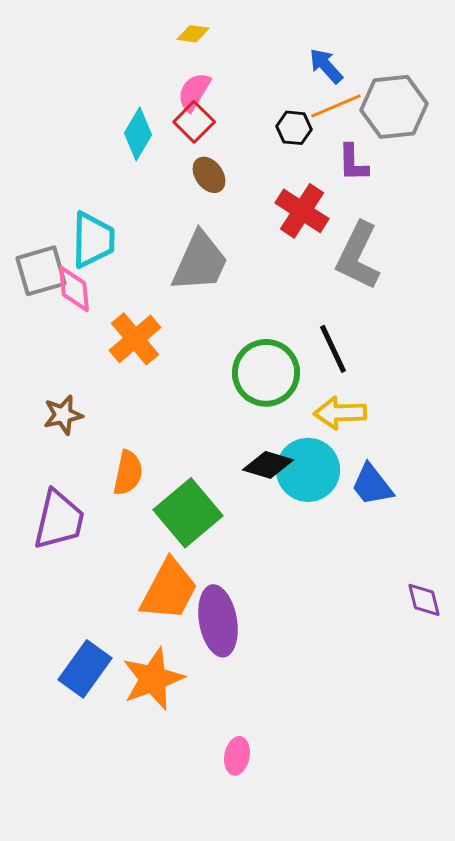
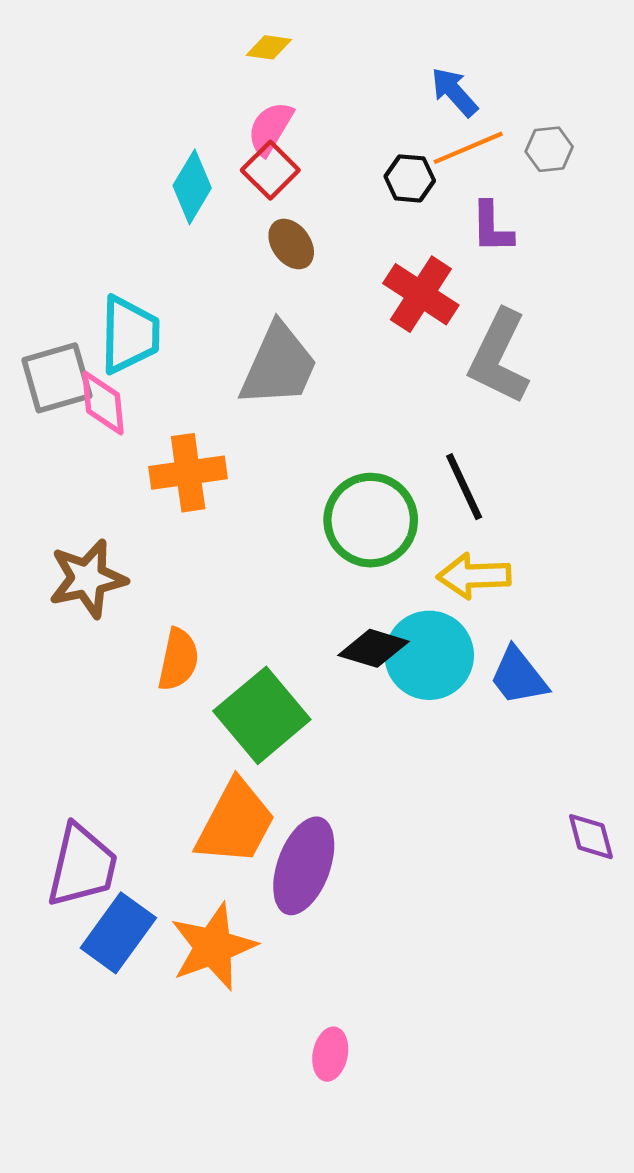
gray hexagon: (394, 107) -> (549, 149), size x0.5
orange cross: (135, 339) -> (188, 473), turned 32
brown star: (63, 415) -> (88, 579), size x1.4
purple trapezoid: (59, 520) -> (82, 866), moved
purple ellipse: (218, 621) -> (304, 866), turned 30

